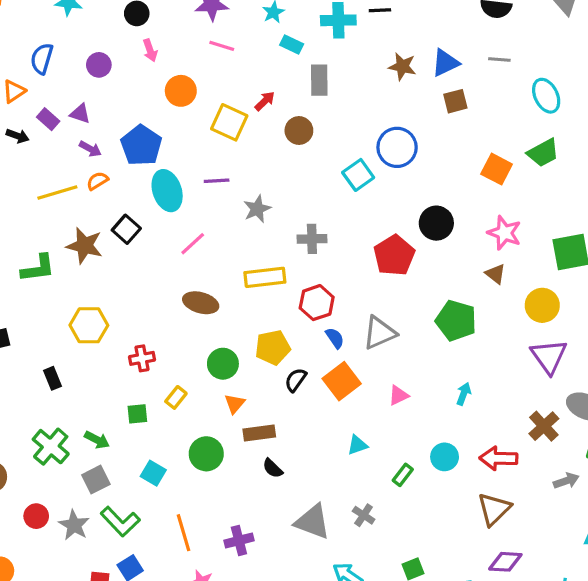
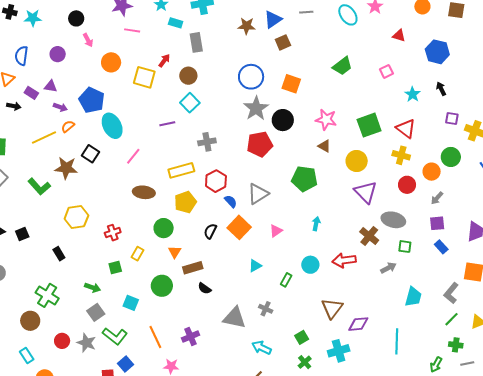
cyan ellipse: (546, 96) -> (348, 15), moved
orange square: (497, 169) -> (291, 84), moved
cyan square: (358, 175) -> (190, 103), moved
purple line: (217, 181) -> (167, 124), moved
gray star: (257, 209) -> (256, 108), moved, size x1.4
red pentagon: (394, 255) -> (260, 144), turned 30
green L-shape: (38, 268) -> (39, 187), turned 65
yellow pentagon: (273, 348) -> (185, 202), moved
green cross: (51, 447) -> (47, 295), moved
brown triangle: (494, 509) -> (332, 308), moved

